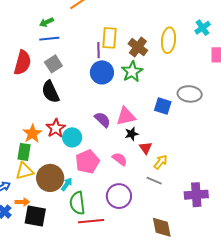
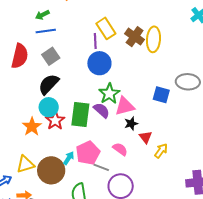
yellow rectangle: (110, 38) -> (106, 28), turned -35
yellow ellipse: (168, 40) -> (153, 39), moved
green star: (132, 72) -> (109, 94), moved
black semicircle: (50, 92) -> (49, 84), turned 70
cyan circle: (72, 137) -> (49, 107), moved
green rectangle: (24, 152) -> (80, 114), moved, size x1.4
gray line: (154, 181) -> (101, 167), moved
cyan arrow: (67, 184) -> (69, 158), moved

